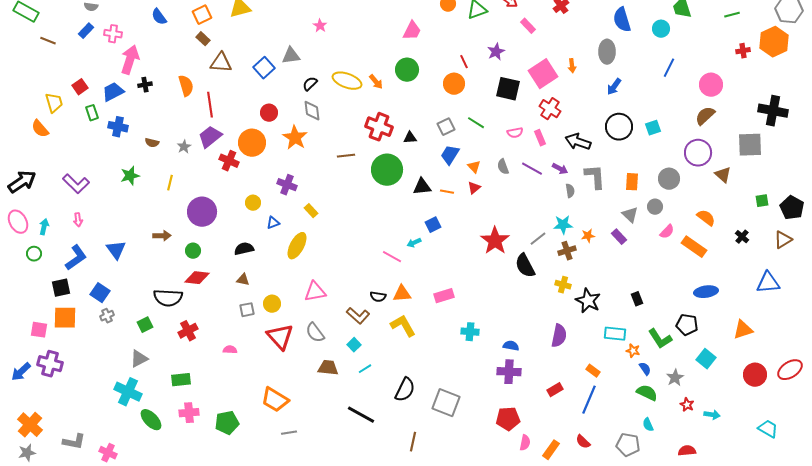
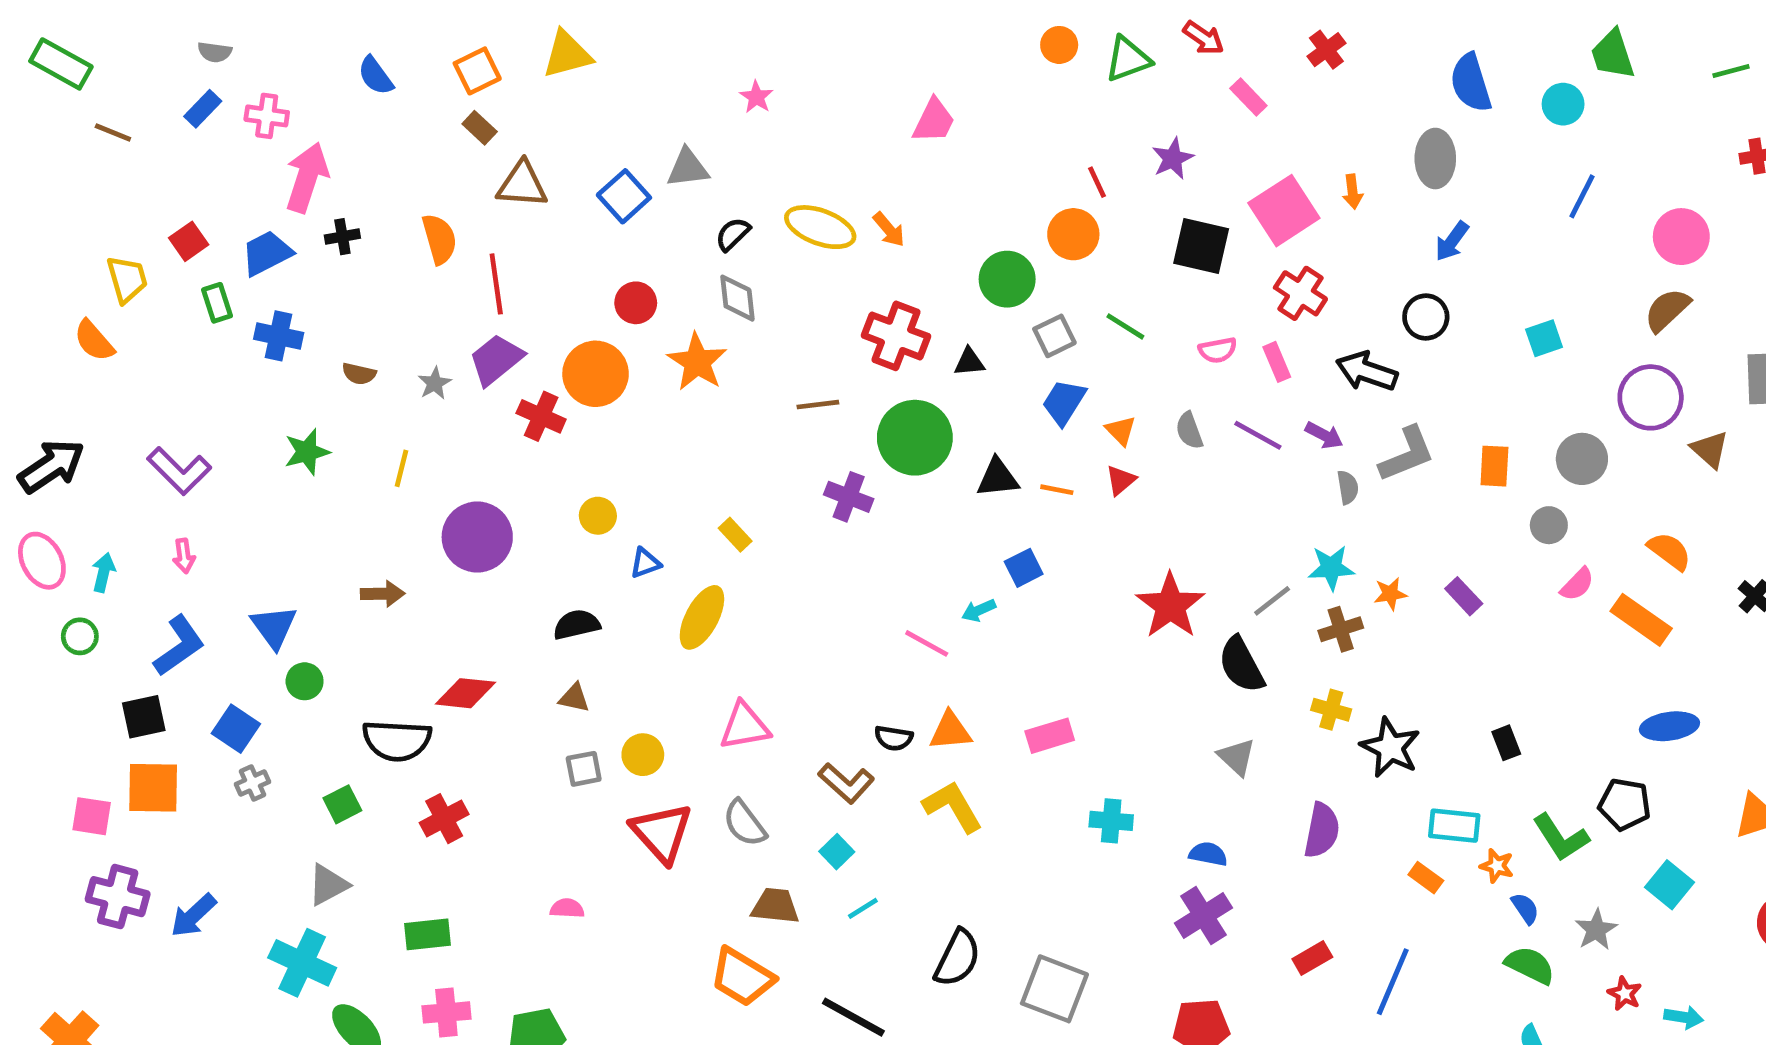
pink trapezoid: (412, 31) -> (934, 121), moved
green circle: (407, 70) -> (1007, 279), moved
black circle: (619, 127) -> (1426, 317), moved, size x0.7
gray L-shape: (595, 177) -> (1407, 454), turned 72
purple cross: (287, 185) -> (849, 497), moved
gray triangle: (630, 215) -> (1237, 757), moved
green circle: (193, 251) -> (305, 681), moved
pink semicircle: (230, 350) -> (567, 908), moved
orange rectangle: (593, 371) -> (1426, 878), moved
blue arrow: (21, 372) -> (193, 915), moved
purple cross: (509, 372) -> (1203, 915), turned -35
orange trapezoid: (275, 400) -> (742, 977), moved

